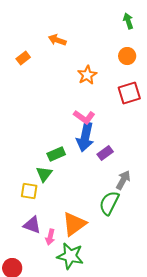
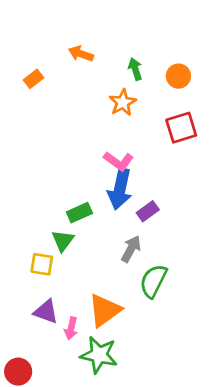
green arrow: (128, 21) -> (135, 69), moved
gray arrow: (123, 180) -> (131, 249), moved

